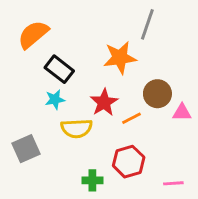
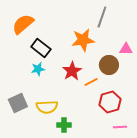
pink triangle: (182, 113) -> (126, 49), moved
yellow semicircle: (77, 128) -> (47, 107), moved
red hexagon: (129, 162) -> (110, 102), moved

